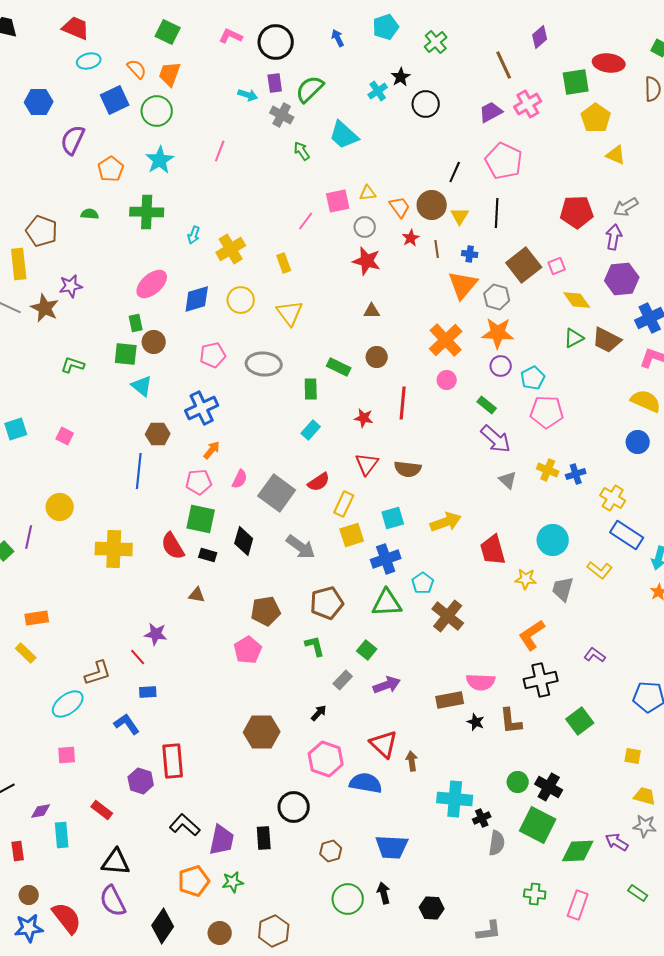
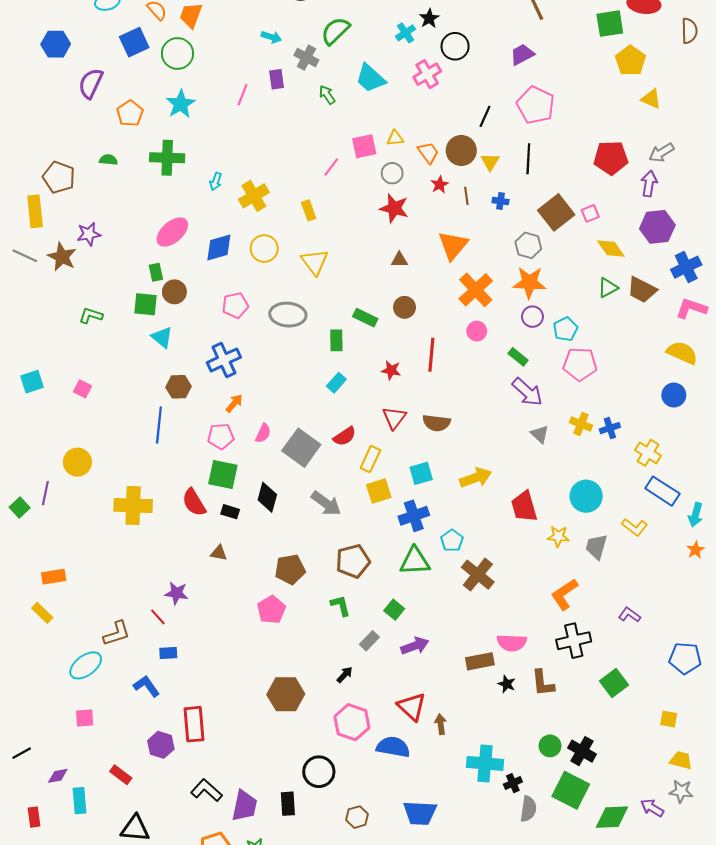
purple rectangle: (275, 83) -> (277, 79), moved
pink cross: (528, 104) -> (427, 74), moved
orange triangle: (463, 285) -> (453, 245), moved

